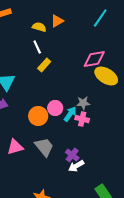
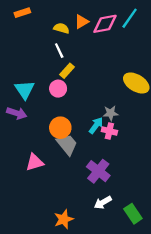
pink diamond: (94, 59) -> (105, 24), moved
pink circle: (55, 108) -> (58, 89), moved
gray trapezoid: (44, 147) -> (67, 144), moved
purple cross: (72, 155) -> (98, 171), size x1.5
white arrow: (76, 166) -> (103, 202), moved

